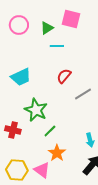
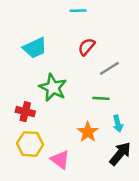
green line: (50, 131) -> (101, 98), moved, turned 48
orange star: (57, 153) -> (88, 132), moved
yellow hexagon: (17, 170) -> (30, 144), moved

